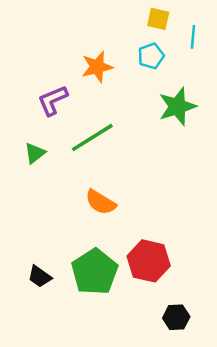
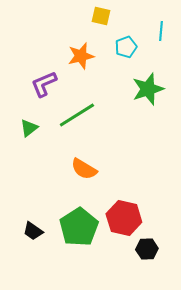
yellow square: (158, 19) -> (101, 16), moved
black hexagon: (176, 317) -> (147, 249), moved

